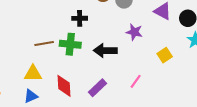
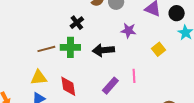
black cross: (80, 18) -> (77, 23), turned -32
pink line: (136, 81) -> (134, 76), turned -32
purple rectangle: (98, 88) -> (110, 86), moved

